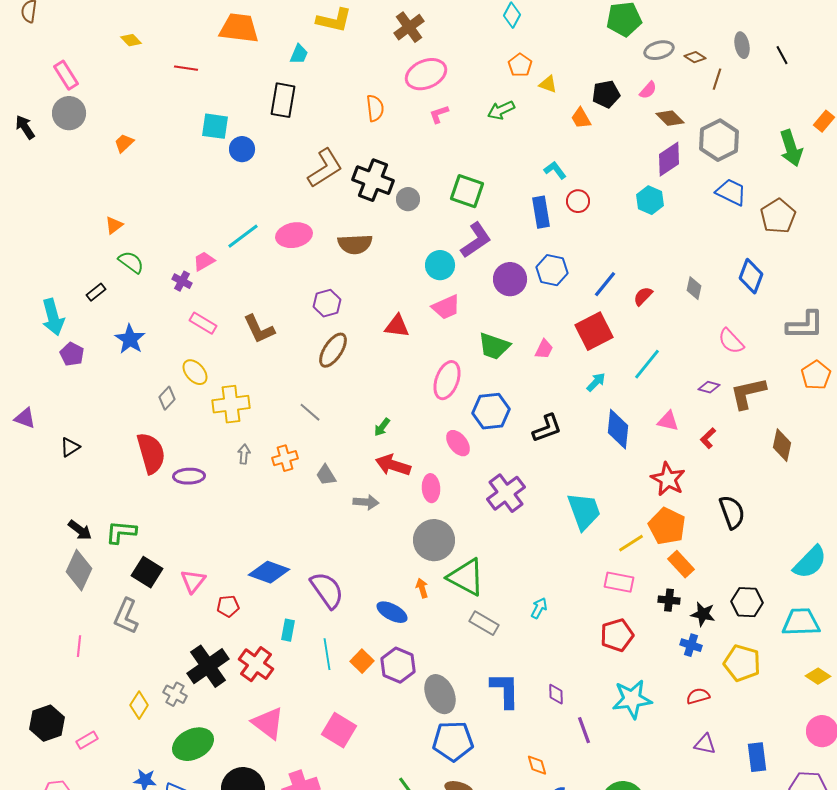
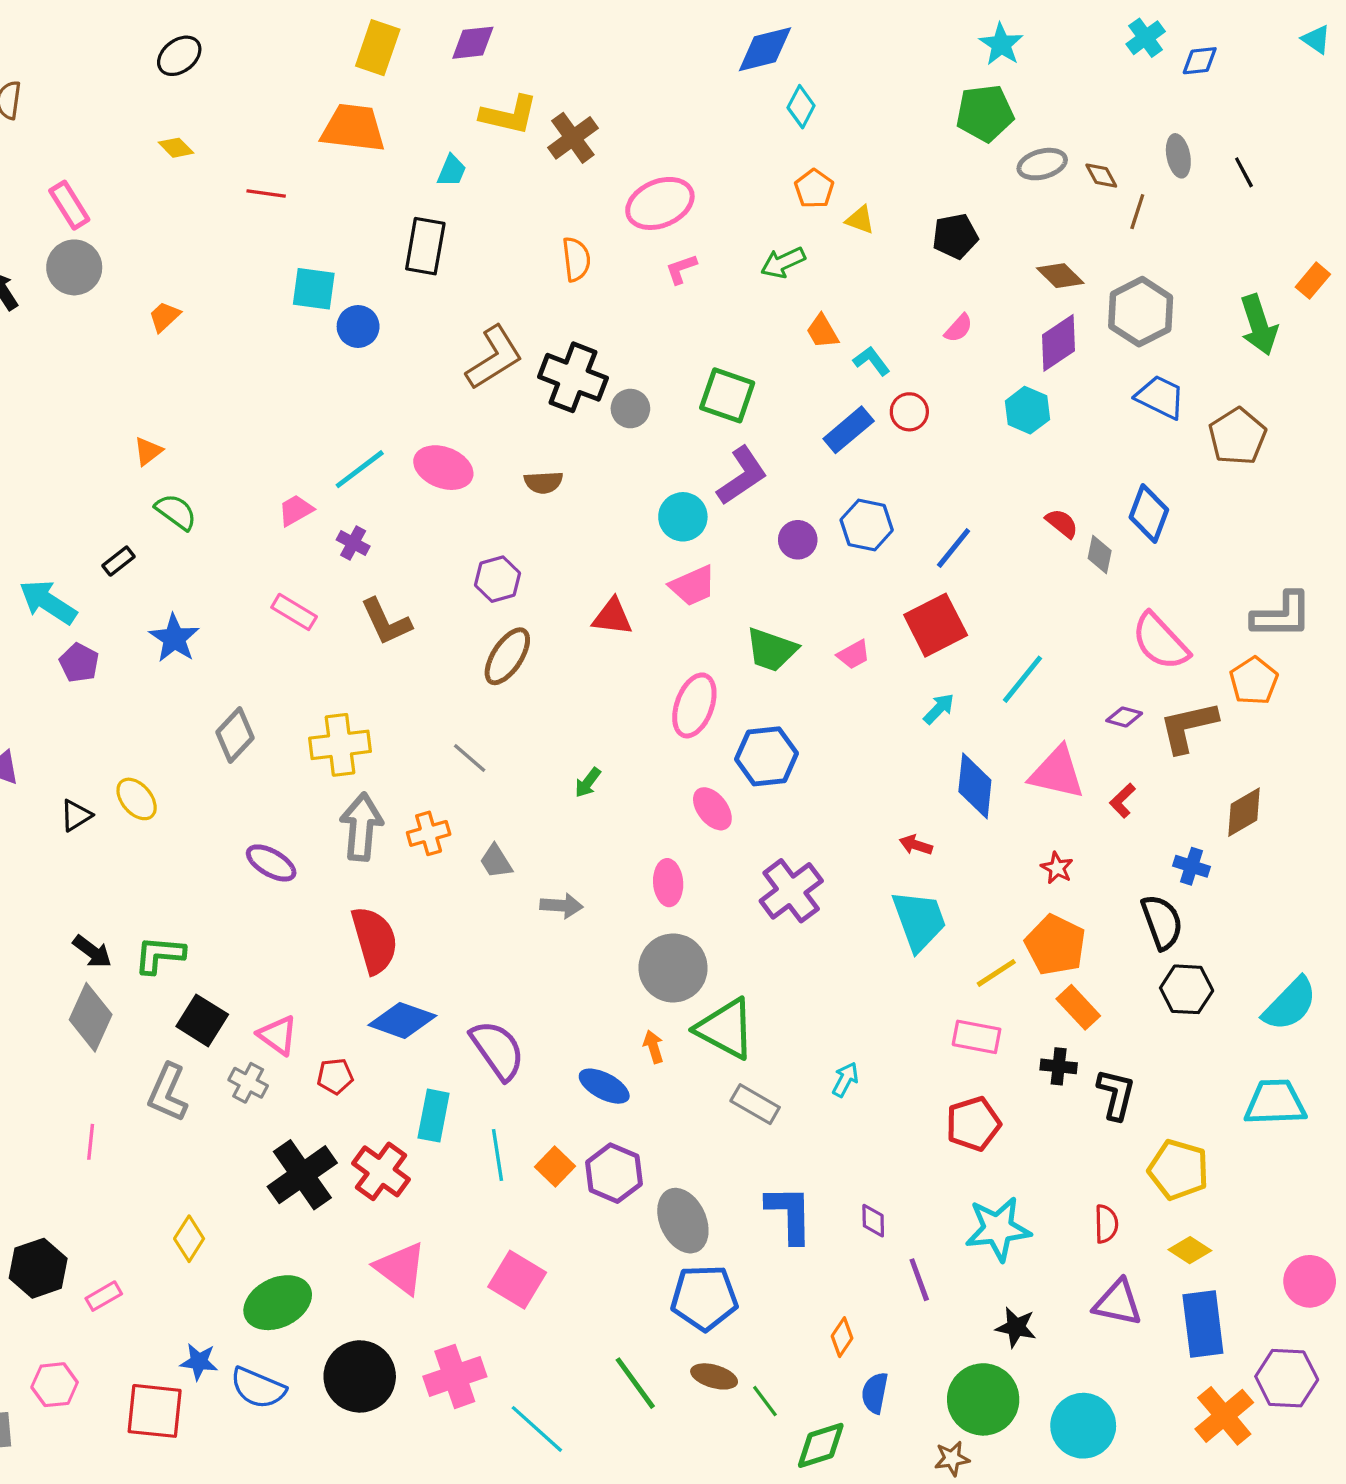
brown cross: (409, 27) -> (573, 138), moved
brown diamond: (695, 57) -> (1101, 176), turned 30
pink semicircle: (648, 90) -> (959, 328), moved
orange trapezoid: (581, 118) -> (822, 331), moved
blue rectangle: (541, 212) -> (849, 430), turned 60
pink ellipse: (294, 235) -> (443, 468), turned 32
brown semicircle: (355, 244) -> (543, 482), size x0.7
blue diamond: (751, 276) -> (1149, 514), moved
purple circle: (510, 279) -> (798, 540), size x0.7
purple cross: (182, 281) -> (353, 543), moved
red semicircle: (643, 296) -> (1062, 523), moved, turned 85
cyan arrow: (53, 317) -> (48, 602), turned 138
pink semicircle: (731, 341) -> (1160, 641), size x1.4
pink trapezoid: (544, 349) -> (854, 655), turned 35
yellow ellipse: (195, 372) -> (137, 799), moved
orange pentagon: (816, 375) -> (1254, 681), moved
gray diamond: (167, 398) -> (235, 735), size x1.4
pink triangle: (668, 421) -> (1057, 773), size x1.6
black L-shape: (547, 428) -> (1116, 1094), moved, turned -56
brown diamond: (782, 445) -> (1244, 812), turned 48
red semicircle: (151, 453) -> (374, 940), moved
gray arrow: (244, 454) -> (361, 827), size x2.0
red arrow: (393, 465) -> (916, 845), moved, size x0.6
purple ellipse: (189, 476) -> (271, 863), turned 32
red star: (668, 479) -> (1057, 868), size x0.6
pink triangle: (193, 581) -> (278, 1035), turned -32
black hexagon: (747, 602) -> (1187, 989), moved
black star: (703, 614) -> (1016, 1327), moved
cyan rectangle: (288, 630) -> (434, 1116), size x1.4
blue cross: (691, 645) -> (1191, 866), moved
yellow diamond: (818, 676) -> (1190, 1250), moved
gray cross: (175, 694) -> (248, 1083), moved
red semicircle: (698, 696) -> (1106, 1224), turned 105
purple triangle: (705, 744) -> (1118, 1303), size x1.4
blue rectangle: (757, 757) -> (1203, 1324), size x1.4
orange diamond: (537, 765) -> (842, 1337), turned 50

